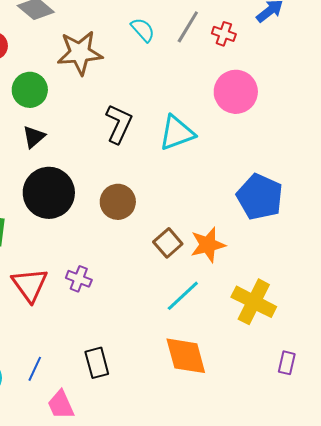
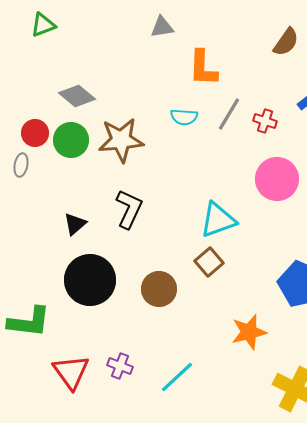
cyan semicircle: (143, 30) -> (184, 117), turned 136
green circle: (30, 90) -> (71, 140), moved
black L-shape: (119, 124) -> (129, 209), moved
brown square: (168, 243) -> (209, 262), moved
cyan line: (183, 296) -> (177, 377), moved

